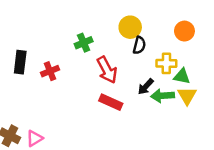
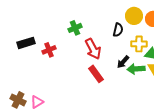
yellow circle: (130, 27) -> (134, 16), moved
black rectangle: (20, 62) -> (26, 43), turned 66
red rectangle: (111, 102) -> (96, 74), turned 30

